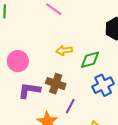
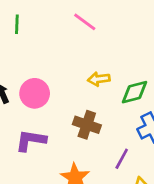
purple L-shape: (29, 90) -> (31, 140), moved
purple line: (70, 106) -> (122, 159), moved

